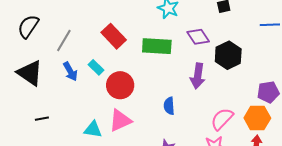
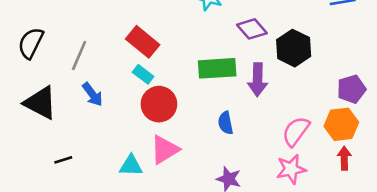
green rectangle: (157, 46) -> (217, 68), moved
cyan rectangle: (96, 67) -> (143, 74), moved

